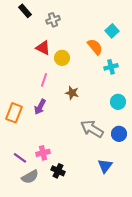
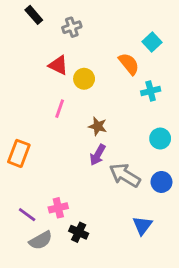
purple arrow: (40, 107) -> (98, 155), moved

